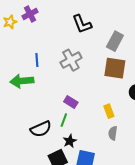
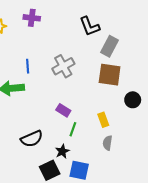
purple cross: (30, 14) -> (32, 18), moved, turned 35
black L-shape: (82, 24) -> (90, 26), moved
green line: (64, 120) -> (73, 129), moved

